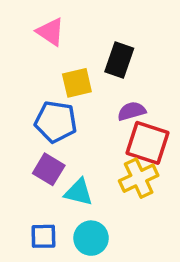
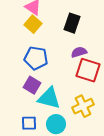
yellow square: (77, 83) -> (33, 24), moved, turned -36
yellow cross: (139, 178) -> (83, 106), moved
cyan triangle: (79, 192) -> (49, 98), size x1.4

